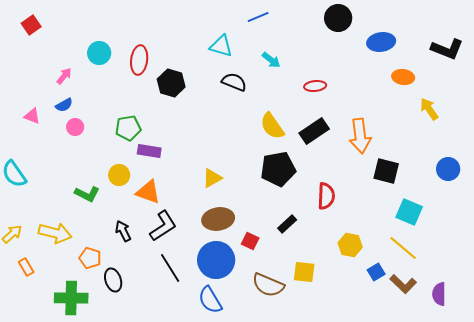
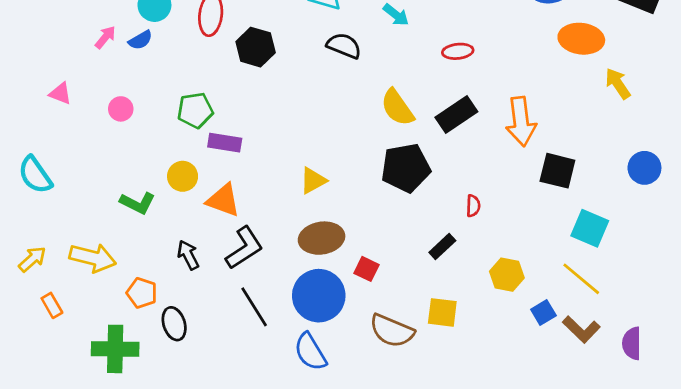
orange ellipse: (403, 77) -> (581, 39), size x1.4
blue semicircle: (64, 105) -> (140, 40), moved
red semicircle: (326, 196) -> (473, 206), size x0.6
black rectangle: (287, 224) -> (442, 246), moved

